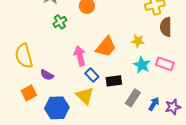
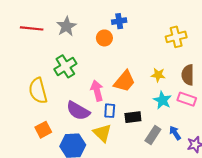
green cross: (60, 22) -> (65, 66), moved, size x1.5
brown semicircle: (166, 27) -> (188, 75), moved
purple semicircle: (47, 75) -> (78, 111), moved, size x1.6
blue rectangle: (92, 75) -> (110, 111), turned 48
blue arrow: (154, 104) -> (175, 133), moved, turned -64

